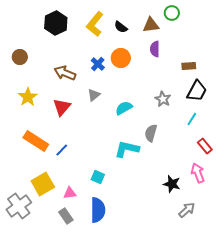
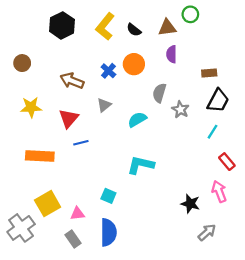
yellow star: (28, 97) -> (31, 107), turned 30
gray semicircle: (151, 133) -> (159, 93), moved
orange rectangle: (36, 141) -> (40, 156), turned -30
blue line: (62, 150) -> (81, 143), moved, turned 32

